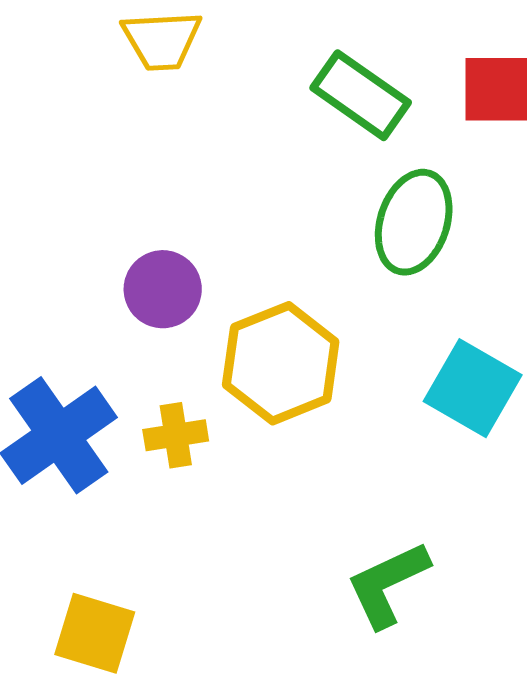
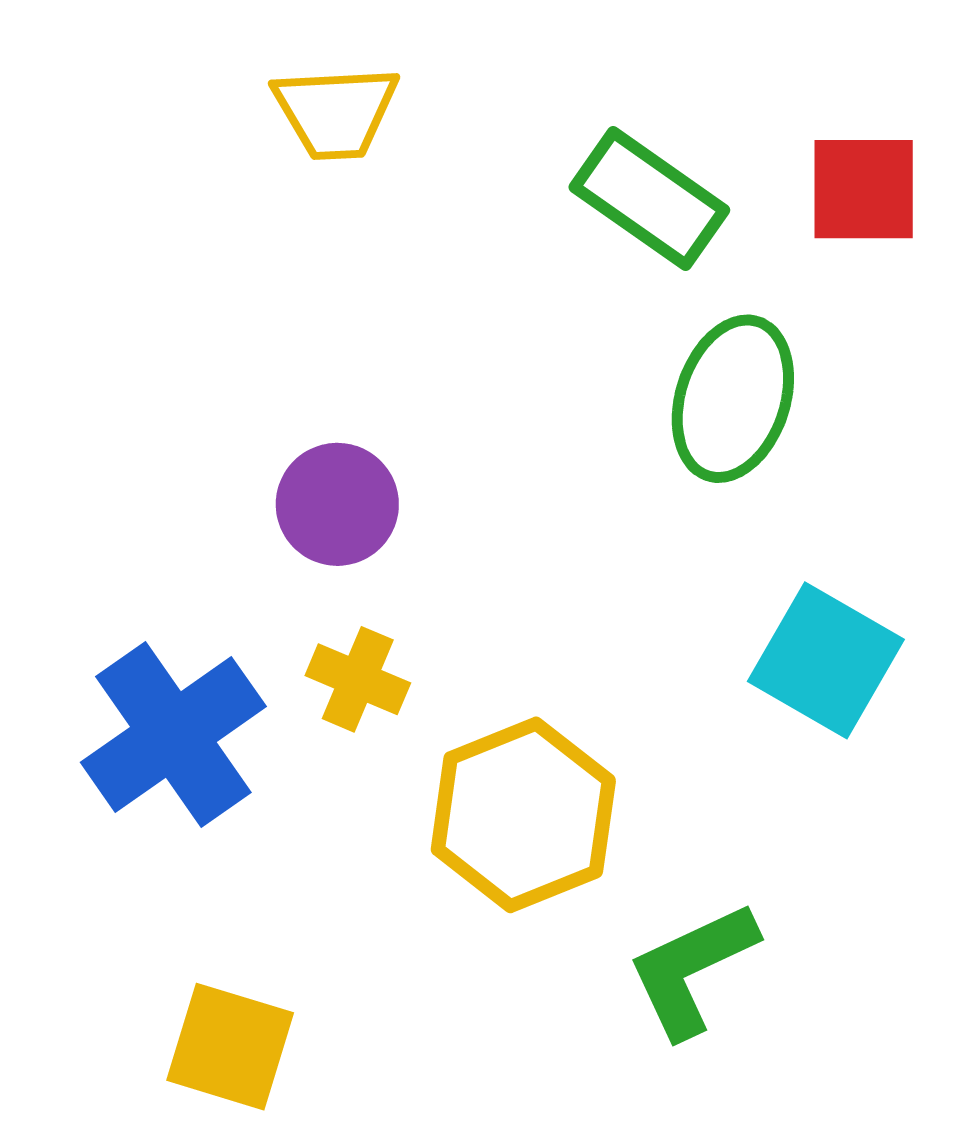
yellow hexagon: (281, 363) -> (523, 815), moved
yellow cross: (176, 435) -> (358, 679), moved, turned 32

